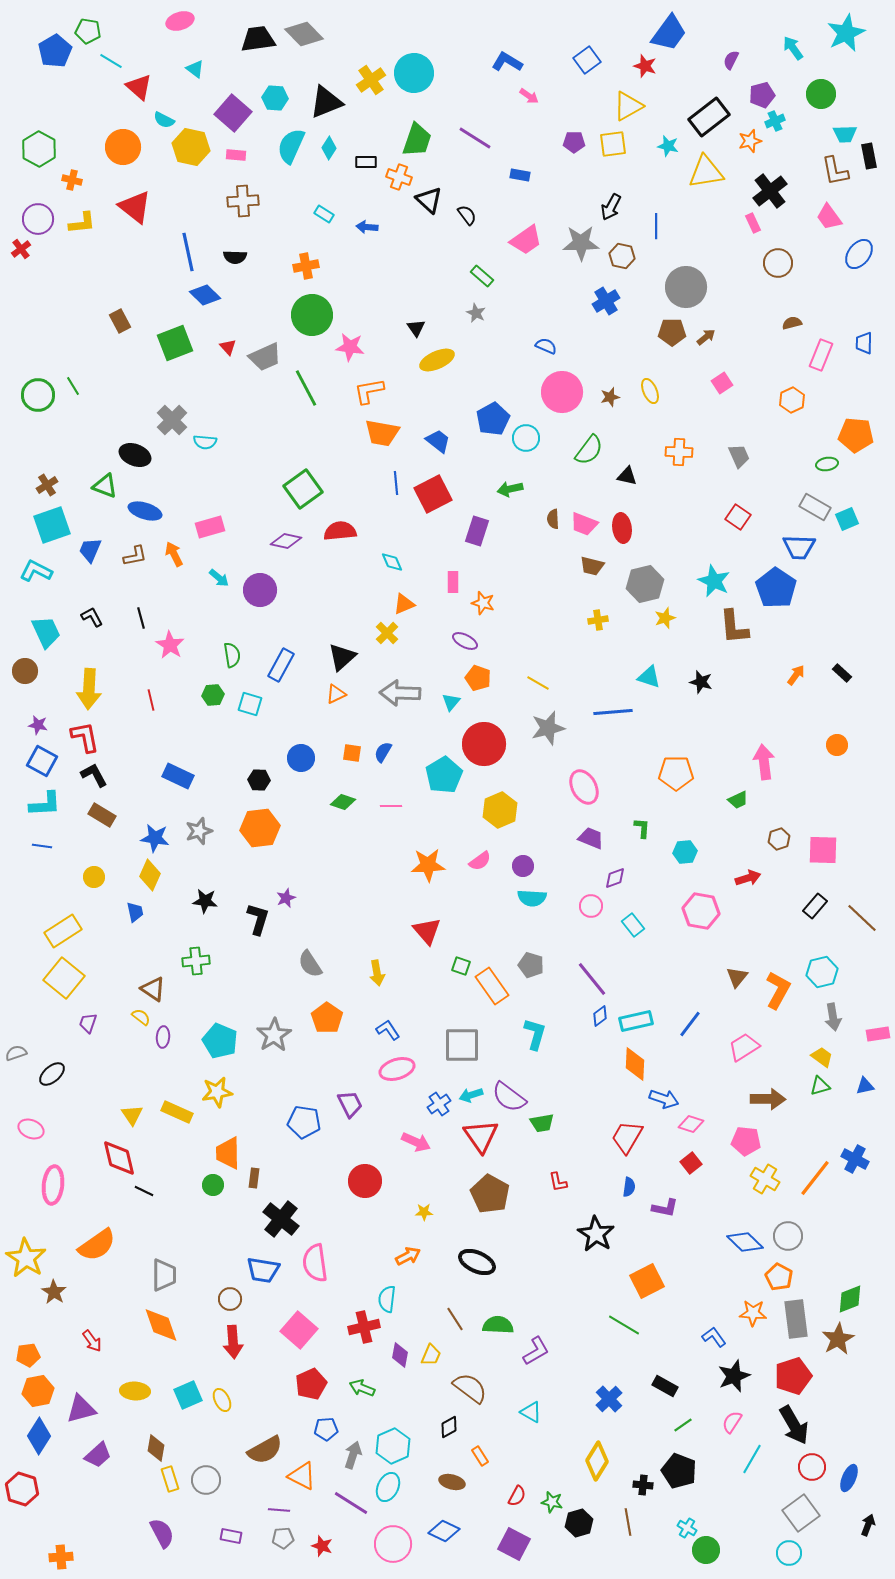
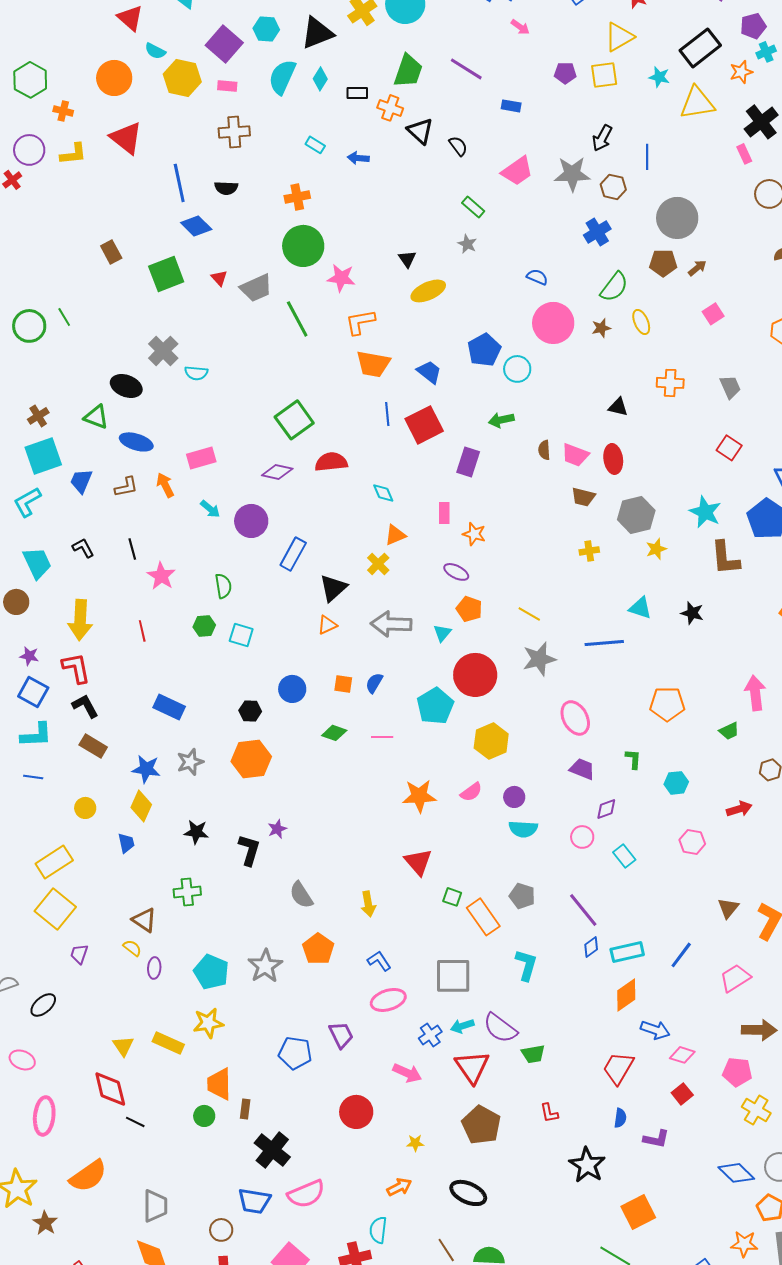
green semicircle: (589, 450) -> (614, 287), moved
cyan L-shape: (36, 571) -> (27, 502), turned -56
blue rectangle: (281, 665) -> (293, 554), moved
pink hexagon: (701, 911) -> (692, 842), size x0.7
orange diamond: (635, 1064) -> (626, 995), turned 52
pink semicircle: (315, 1263) -> (306, 1194), turned -105

